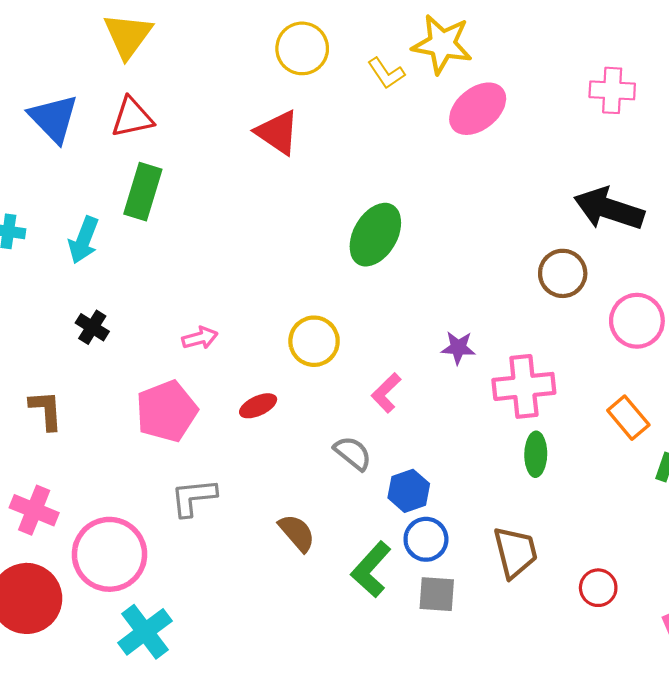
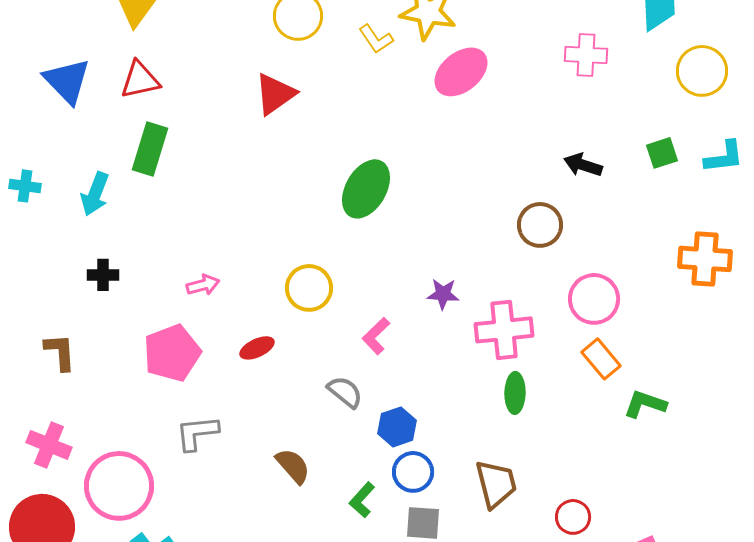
red triangle: (277, 132) -> (275, 94), turned 51
black arrow: (609, 209) -> (583, 165), size x0.6
pink circle: (637, 321) -> (594, 299), moved
black cross: (92, 327) -> (103, 275), turned -32
green L-shape: (371, 569) -> (362, 500), size x0.7

